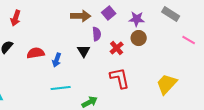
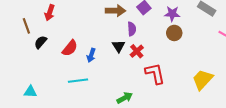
red cross: (117, 48) -> (137, 51), moved
red semicircle: (36, 53) -> (70, 48), turned 138
cyan line: (61, 88) -> (78, 81), moved

